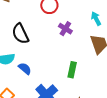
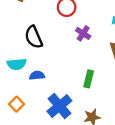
blue semicircle: (25, 69) -> (37, 75), turned -48

